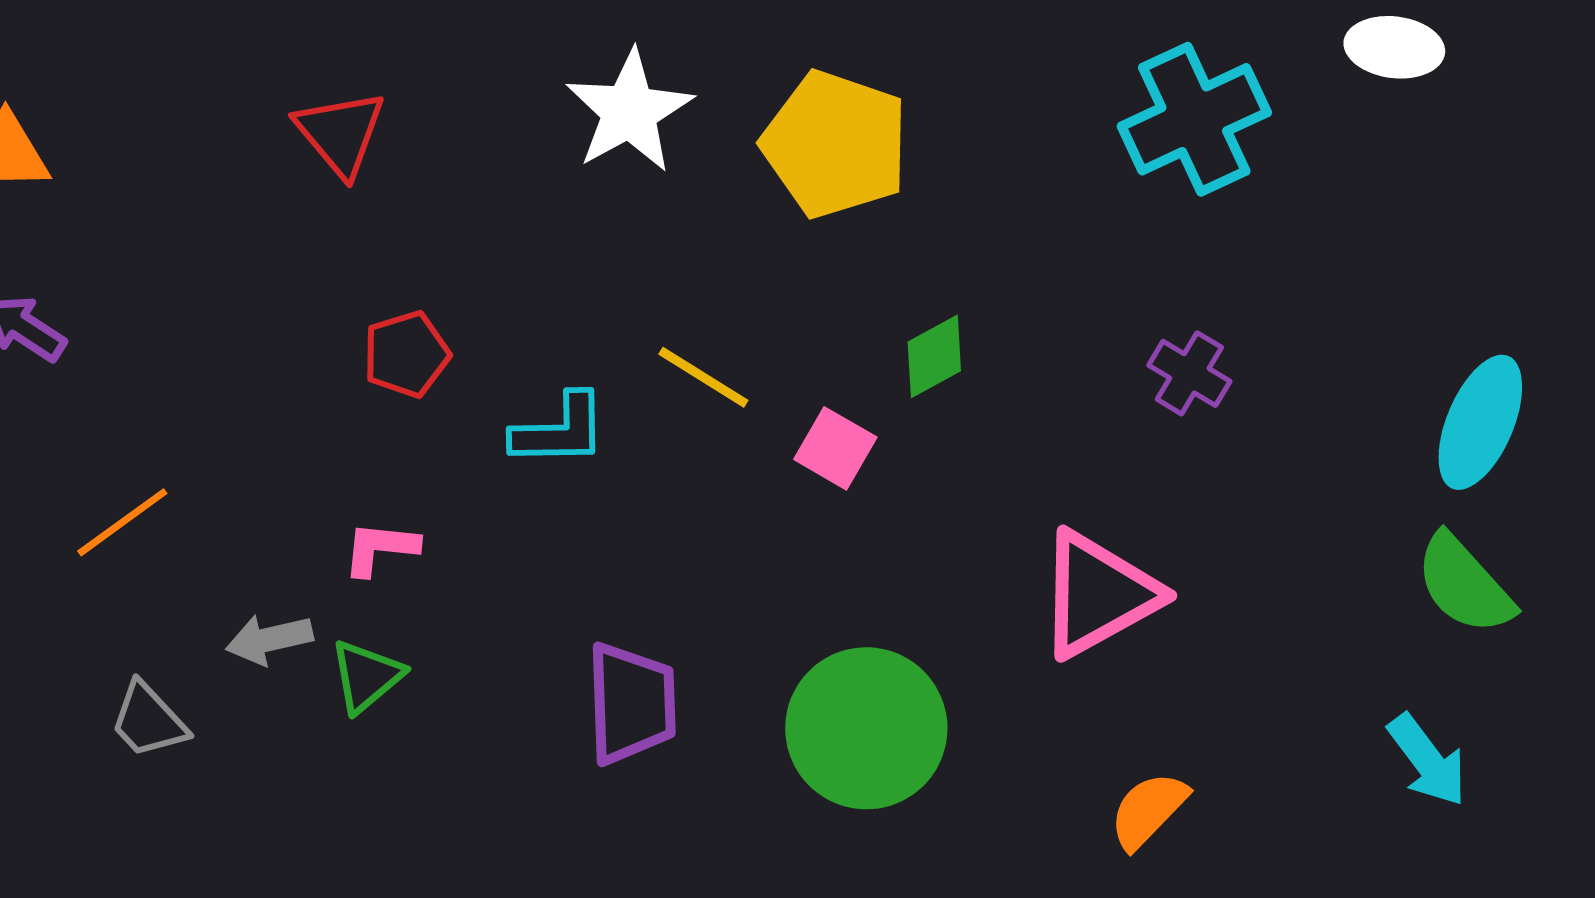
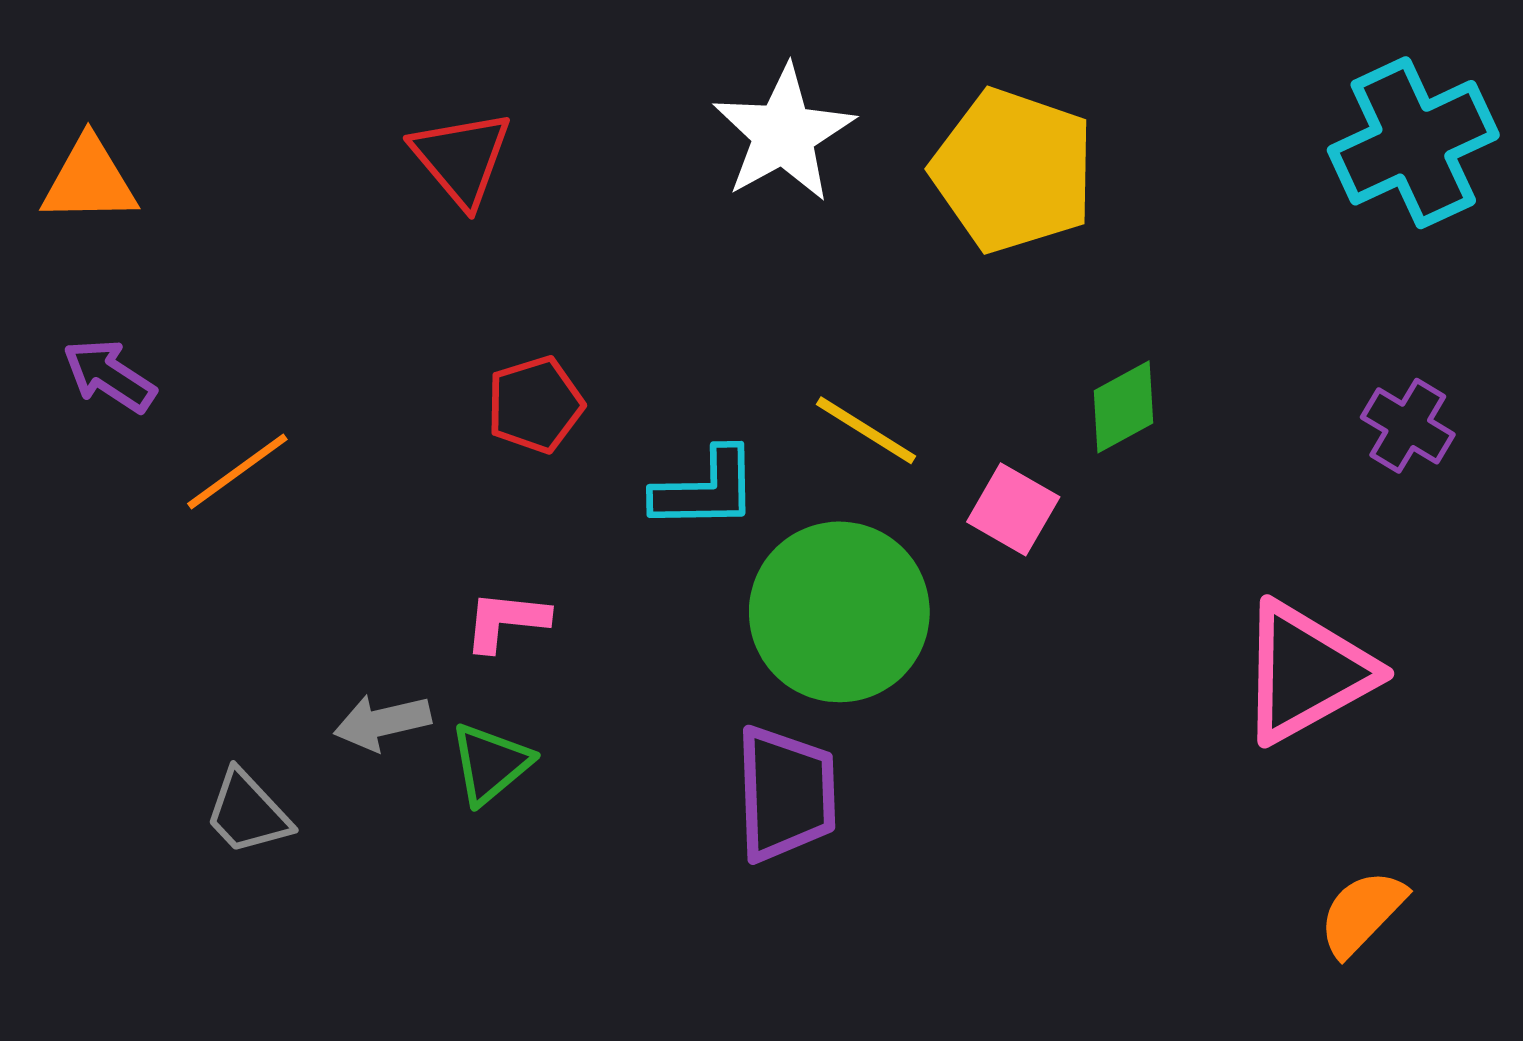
orange line: (122, 522) -> (237, 471), moved
green circle: (866, 728) -> (839, 612), moved

